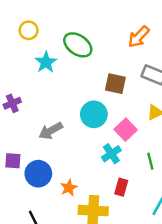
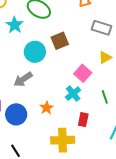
brown square: (115, 84) -> (60, 41), moved, turned -30
cyan circle: (94, 114) -> (35, 52), moved
orange star: (69, 188) -> (47, 108), moved

